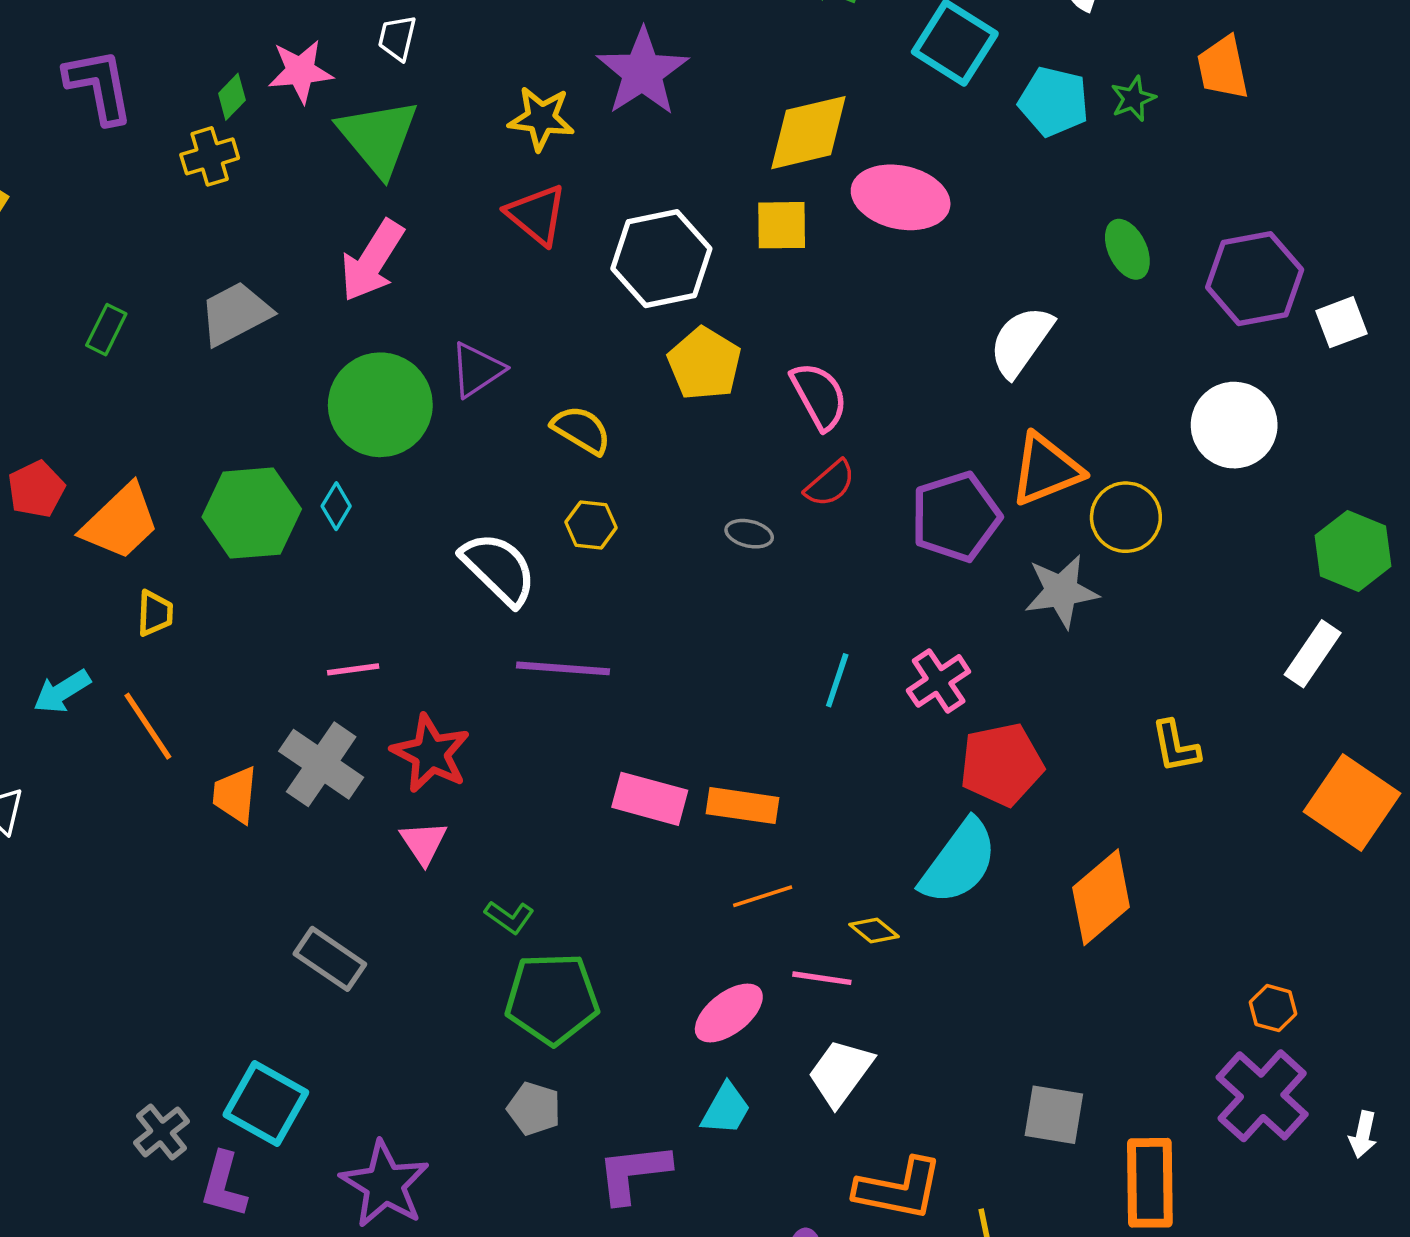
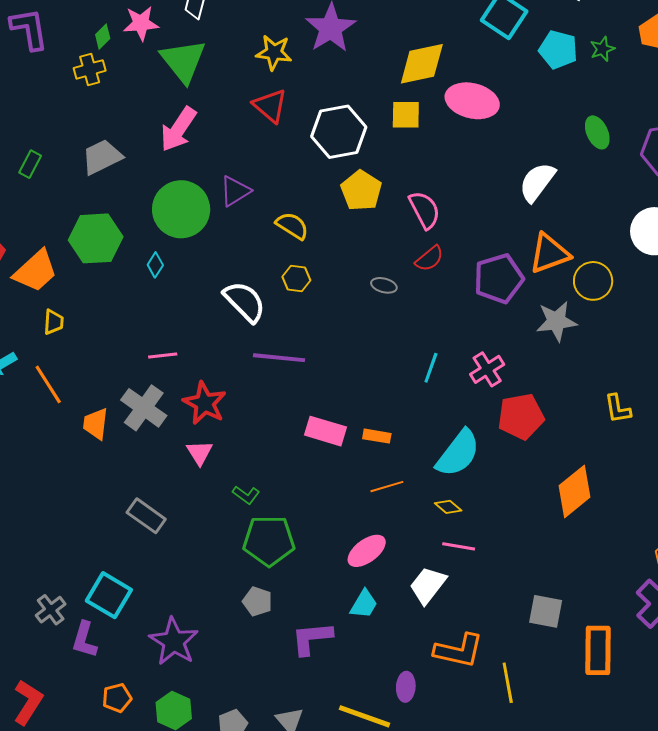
green hexagon: (252, 513) -> (96, 238), moved
orange rectangle: (743, 806) -> (377, 436), size x0.7
cyan semicircle: (959, 862) -> (458, 453), moved
pink line: (822, 978) -> (459, 546), moved

